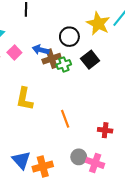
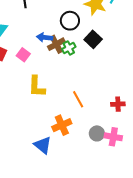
pink square: (14, 53) -> (23, 55), moved
orange cross: (43, 166) -> (62, 125), moved

